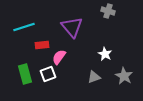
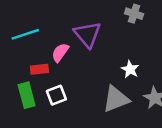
red rectangle: (42, 45) -> (39, 69), moved
pink semicircle: (59, 57) -> (60, 52), moved
gray triangle: (94, 77) -> (116, 99), size x1.6

